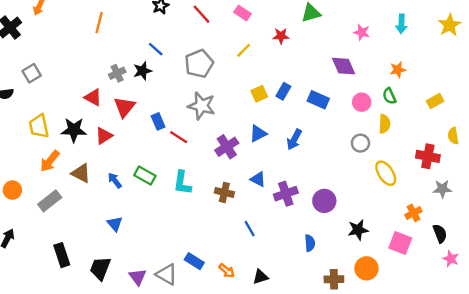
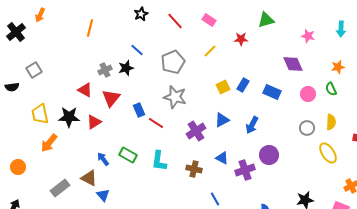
yellow semicircle: (385, 124) -> (331, 122), moved
brown triangle: (81, 173) -> (89, 178), moved
gray rectangle: (50, 201) -> (60, 188), moved
purple circle: (324, 201) -> (269, 155), moved

